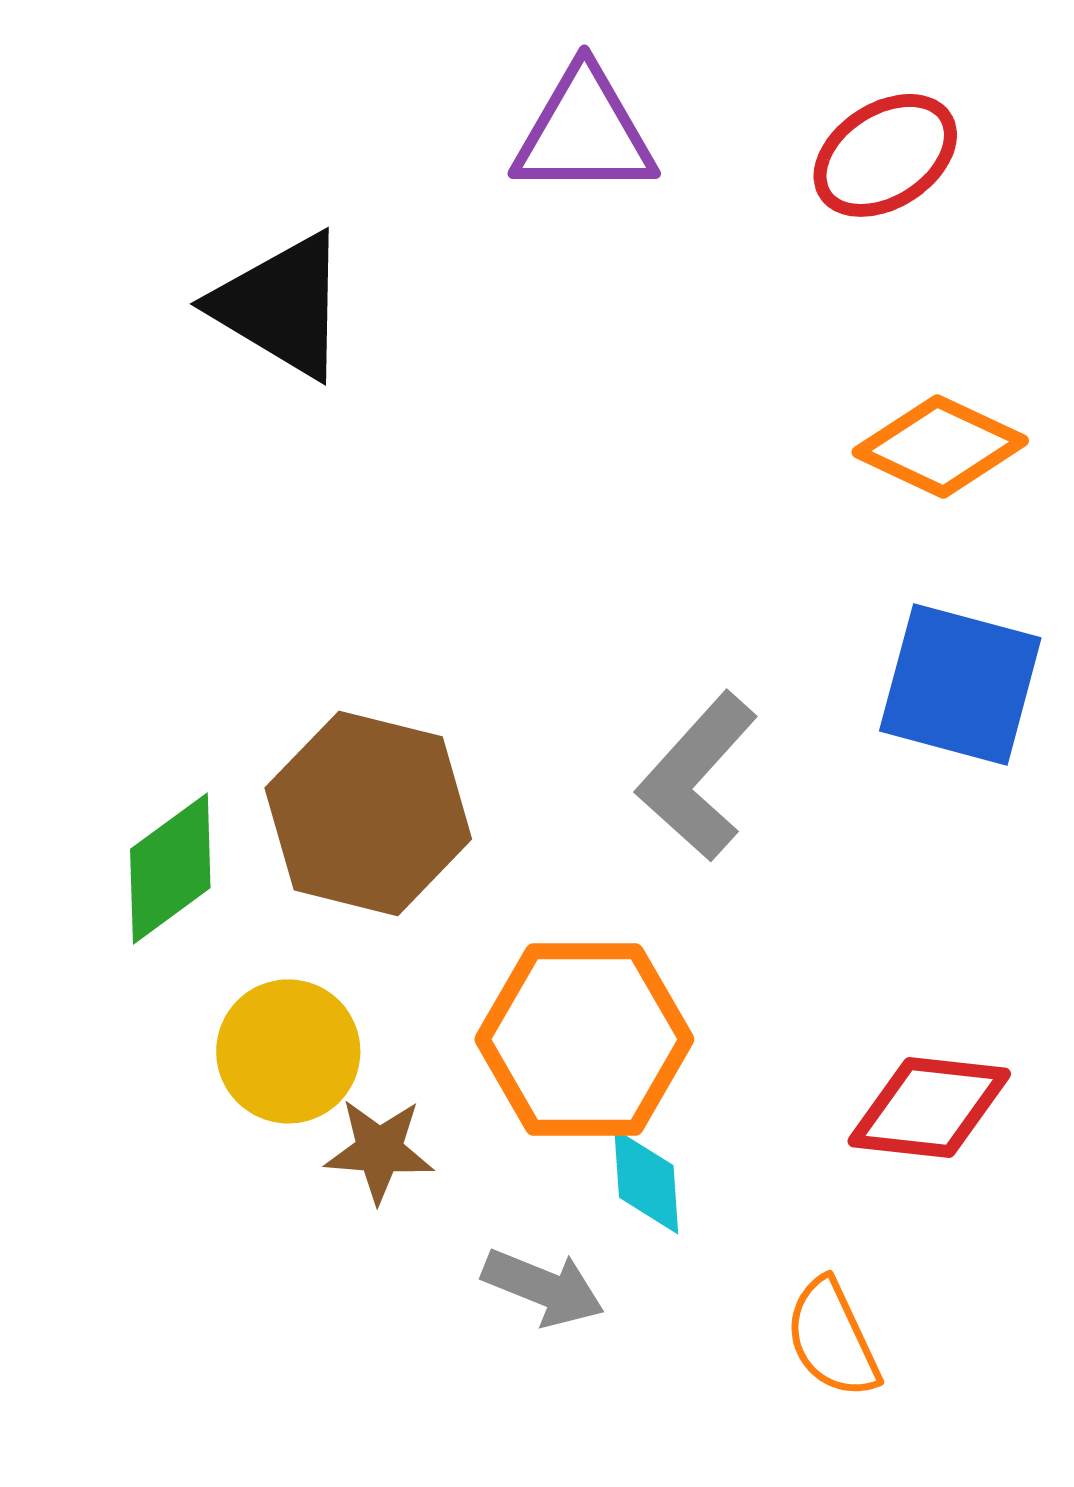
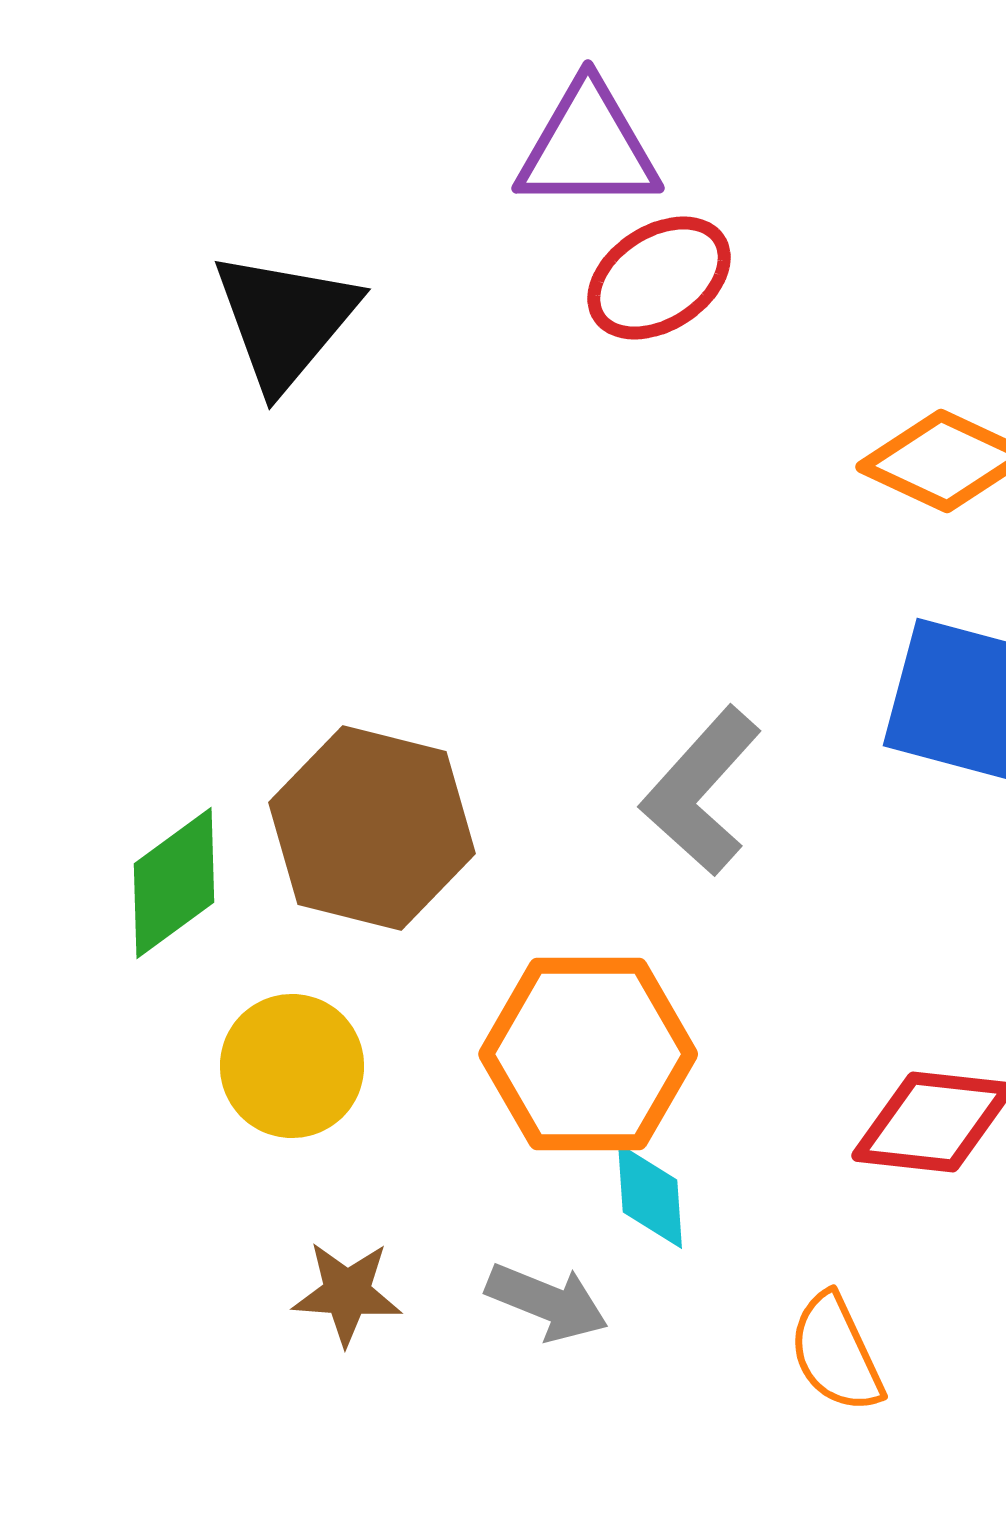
red ellipse: (885, 155) -> (659, 278), moved
black triangle: (281, 305) -> (285, 320), turned 39
brown star: (379, 1150) -> (347, 1293), moved

